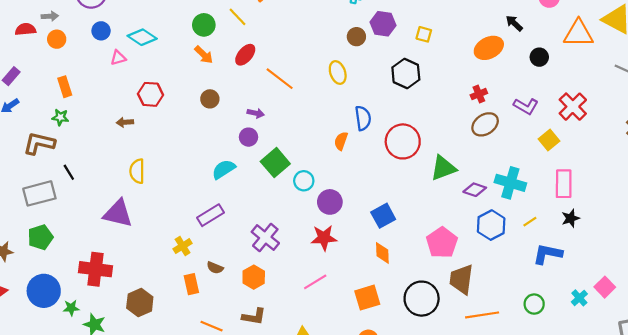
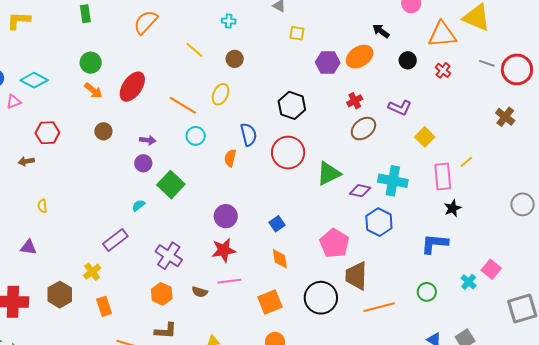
yellow line: (237, 17) -> (194, 50), moved
purple hexagon: (383, 24) -> (328, 62), moved
yellow square: (424, 34) -> (297, 33), moved
red ellipse: (245, 55) -> (132, 87), size x1.4
yellow ellipse: (338, 73) -> (221, 94), turned 50
black hexagon: (406, 73) -> (292, 105), moved
orange line: (280, 79) -> (183, 105), moved
red cross: (573, 107) -> (443, 70), moved, size x0.6
cyan semicircle: (224, 169) -> (138, 205), moved, size x0.6
yellow semicircle: (137, 171) -> (42, 206), size x0.6
cyan circle: (304, 181) -> (196, 136), moved
purple triangle: (118, 213) -> (28, 247), size x0.6
blue square: (383, 216) -> (277, 224), size x0.7
yellow line: (530, 222) -> (466, 162), moved
brown semicircle: (215, 268) -> (200, 292), moved
pink line: (315, 282) -> (229, 281), moved, turned 30
brown hexagon: (140, 302) -> (60, 295), moved

